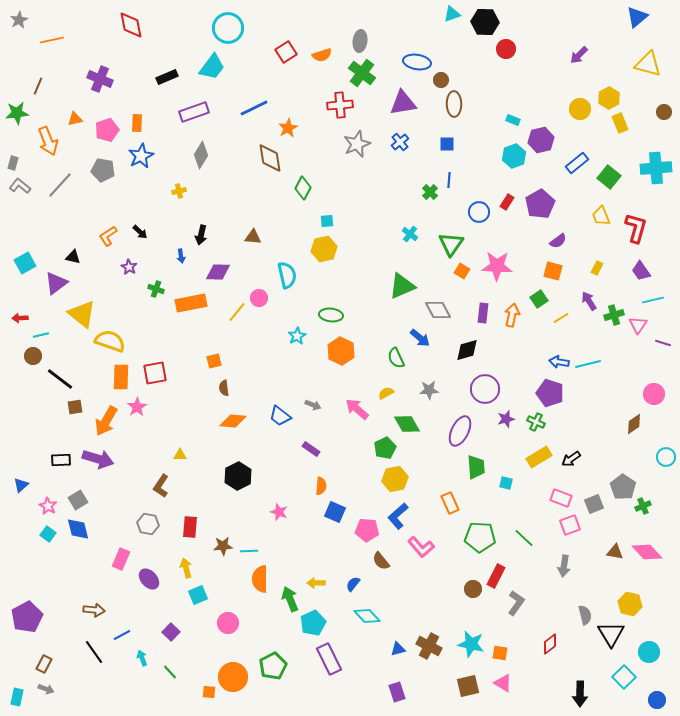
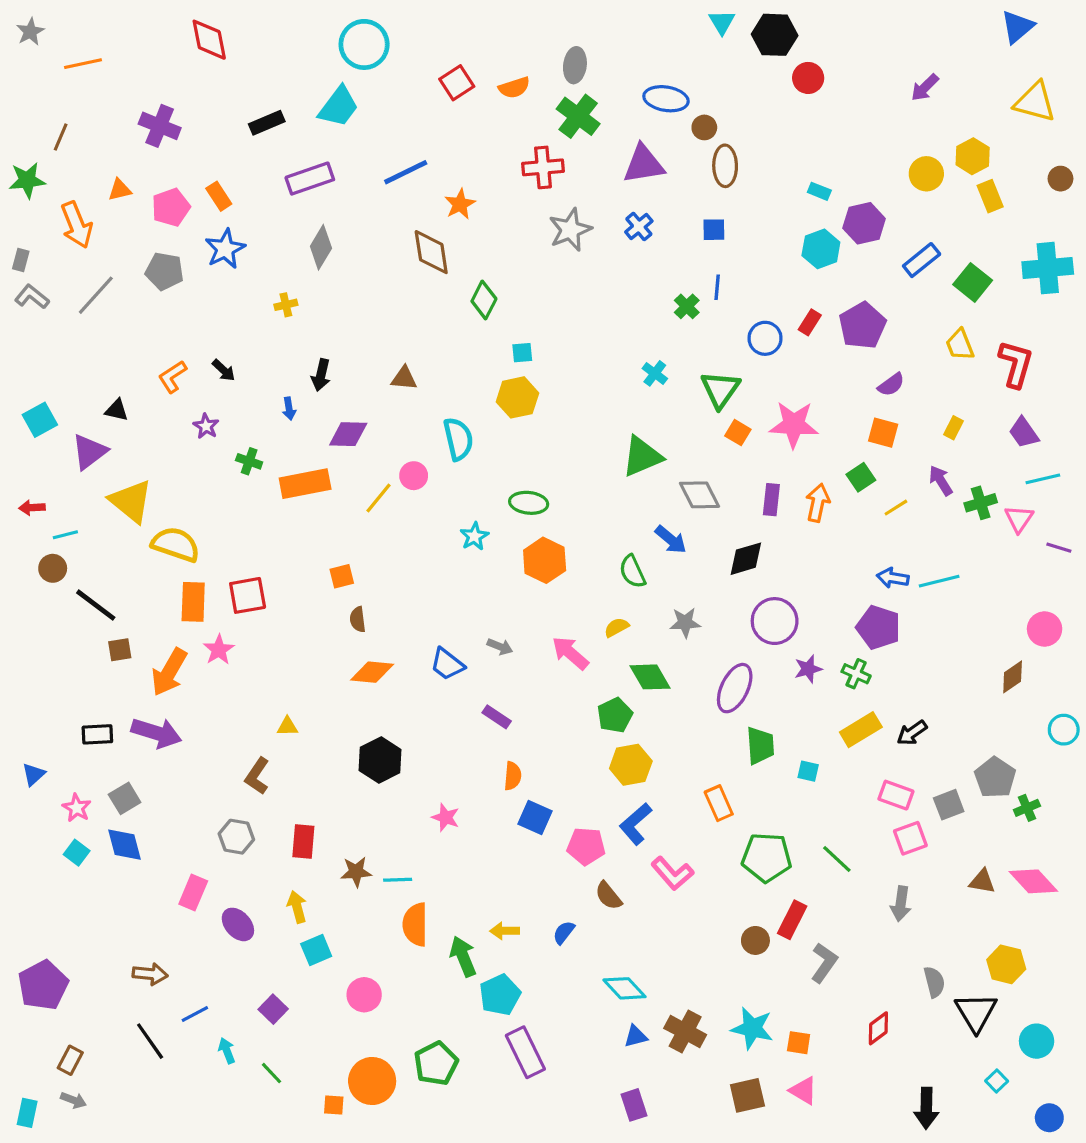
cyan triangle: (452, 14) -> (722, 22), turned -42
orange rectangle: (137, 123) -> (219, 196), turned -36
cyan diamond: (367, 616) -> (624, 988), moved
cyan square: (624, 677) -> (997, 1081), size x0.6

